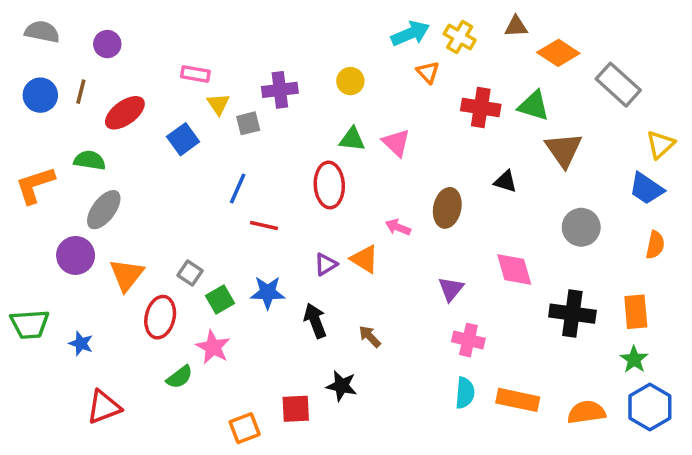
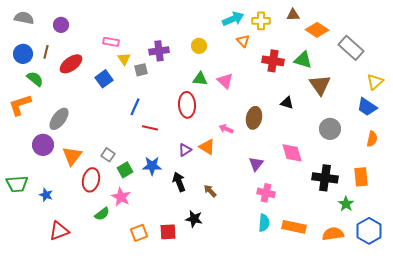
yellow cross: (460, 37) -> (261, 21), turned -30
green semicircle: (90, 160) -> (35, 79), moved, turned 30
green star: (634, 359) -> (346, 204), moved
orange square: (245, 428) -> (139, 233), moved

